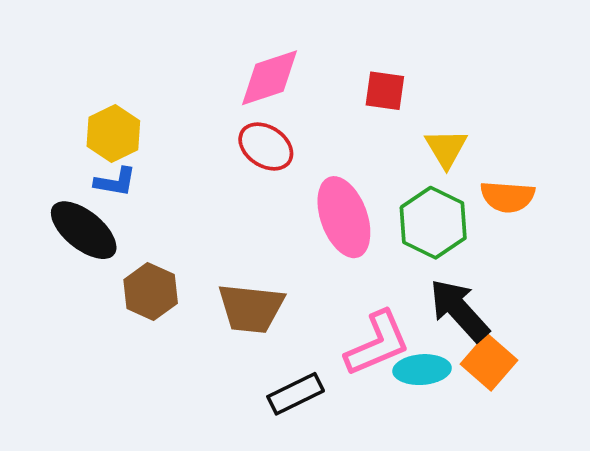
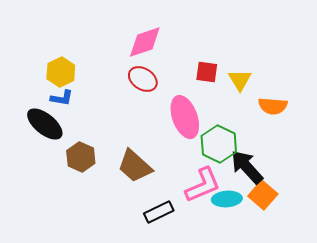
red square: (385, 91) -> (207, 72), moved
green hexagon: (433, 223) -> (219, 144), moved
brown trapezoid: (251, 308) -> (135, 166), turned 36

